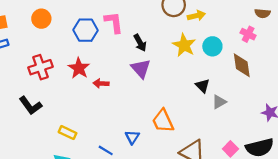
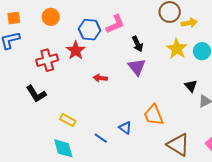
pink L-shape: (114, 22) -> (115, 24), turned 70
red star: (79, 68) -> (76, 50), moved
blue triangle: (132, 137) -> (125, 128), turned -32

